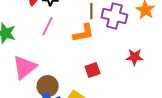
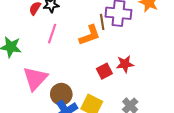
brown line: (91, 11) -> (102, 22), moved
red star: (135, 57) -> (125, 64), moved

